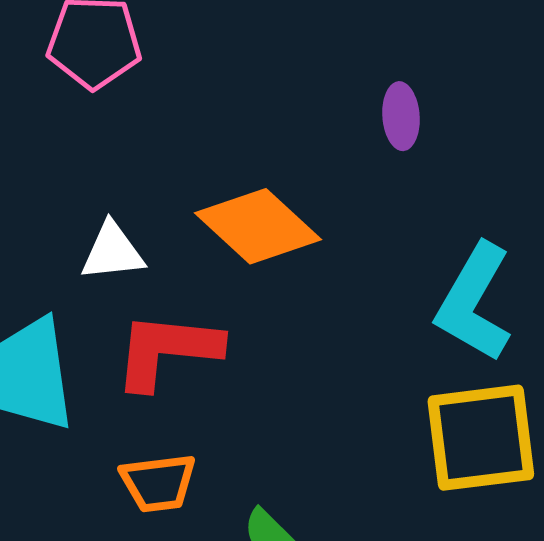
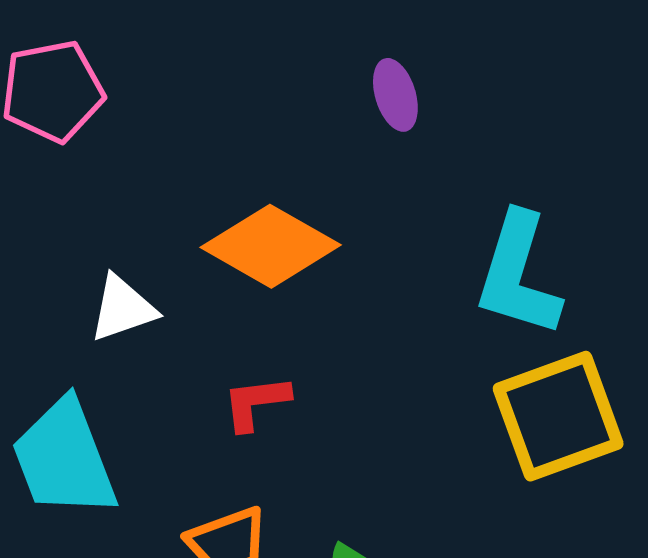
red L-shape: (167, 350) -> (256, 403), moved, size x0.6

